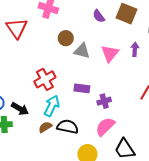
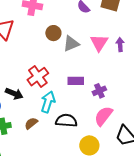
purple arrow: (135, 49) -> (120, 45), moved
gray triangle: (82, 51) -> (71, 44), turned -30
black arrow: (20, 109) -> (14, 94), moved
brown semicircle: (45, 127) -> (31, 123), moved

